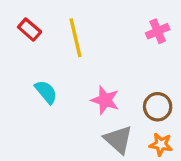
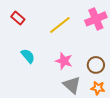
pink cross: (158, 31) -> (96, 19), size x1.5
yellow line: (76, 38) -> (60, 25), moved, turned 65

